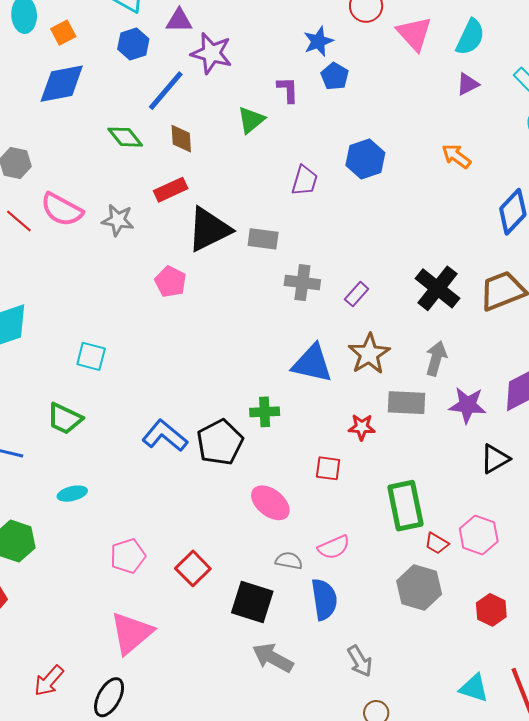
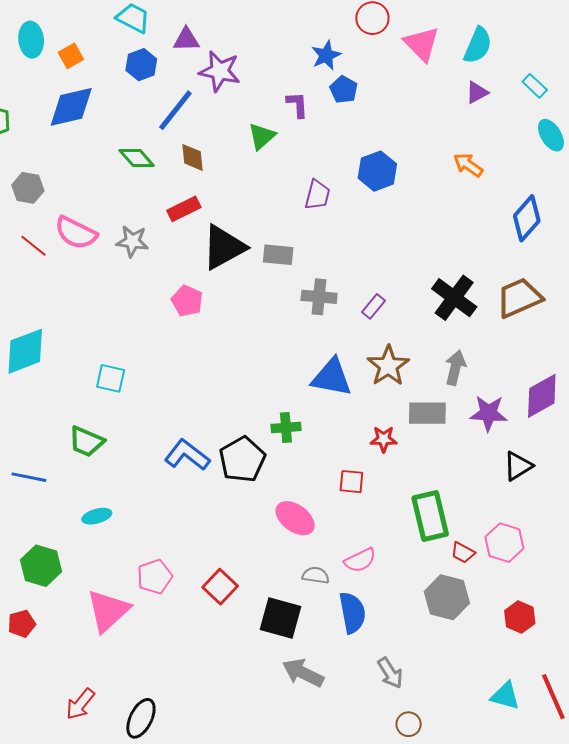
pink triangle: (131, 633) -> (108, 611), moved

